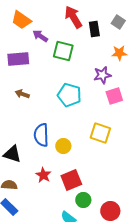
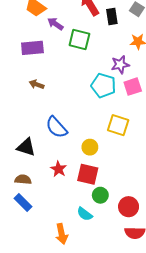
cyan pentagon: (69, 95) -> (103, 85), moved
blue semicircle: (41, 135) -> (56, 127), turned -40
yellow circle: (63, 146) -> (90, 147), moved
red square: (71, 180) -> (88, 174), turned 35

